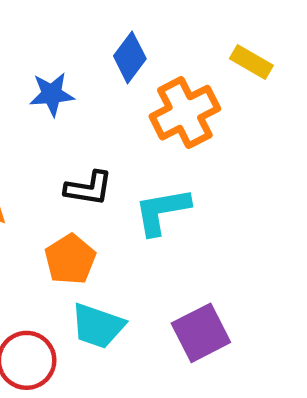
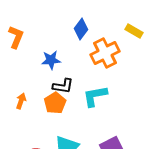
blue star: (52, 94) -> (51, 60), moved
orange pentagon: (70, 259) -> (55, 103), moved

